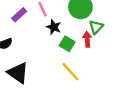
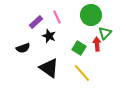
black star: (54, 27) -> (49, 36), moved
black triangle: (18, 73) -> (49, 68), moved

